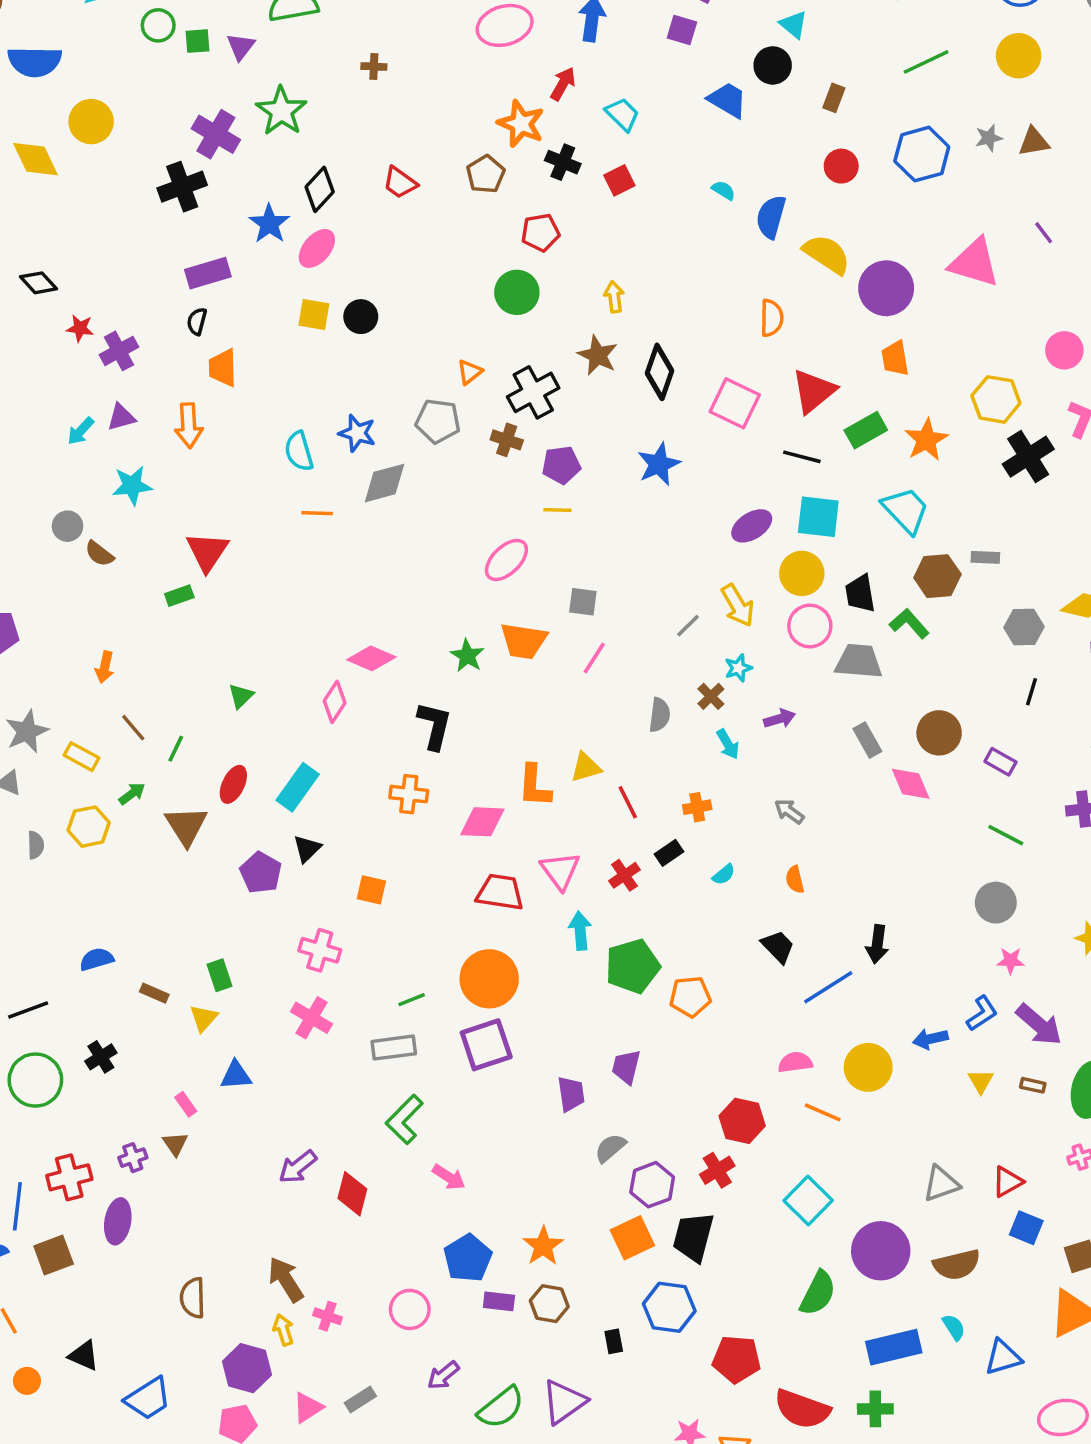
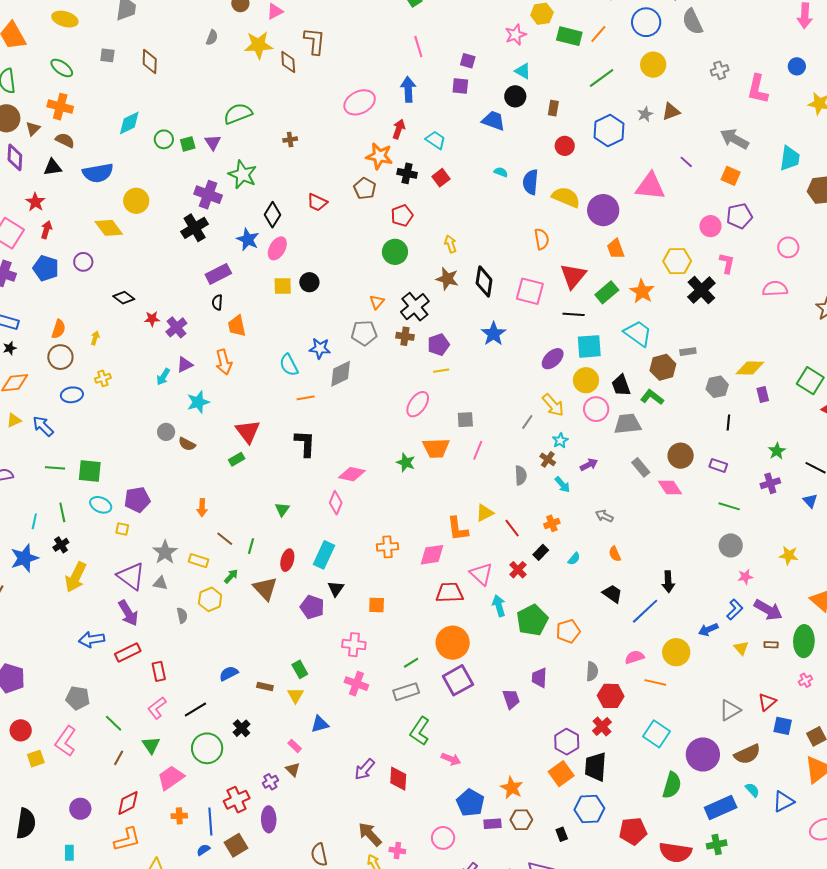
black L-shape: (435, 726) -> (305, 443), moved
gray semicircle: (610, 1148) -> (592, 671), moved, turned 144

